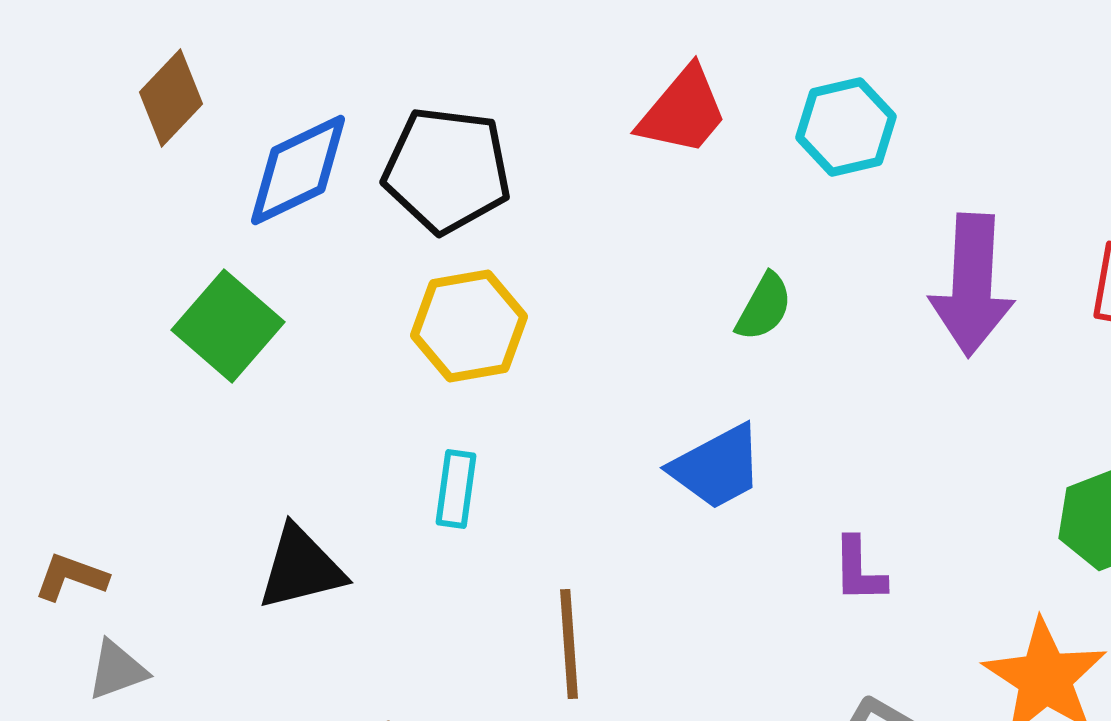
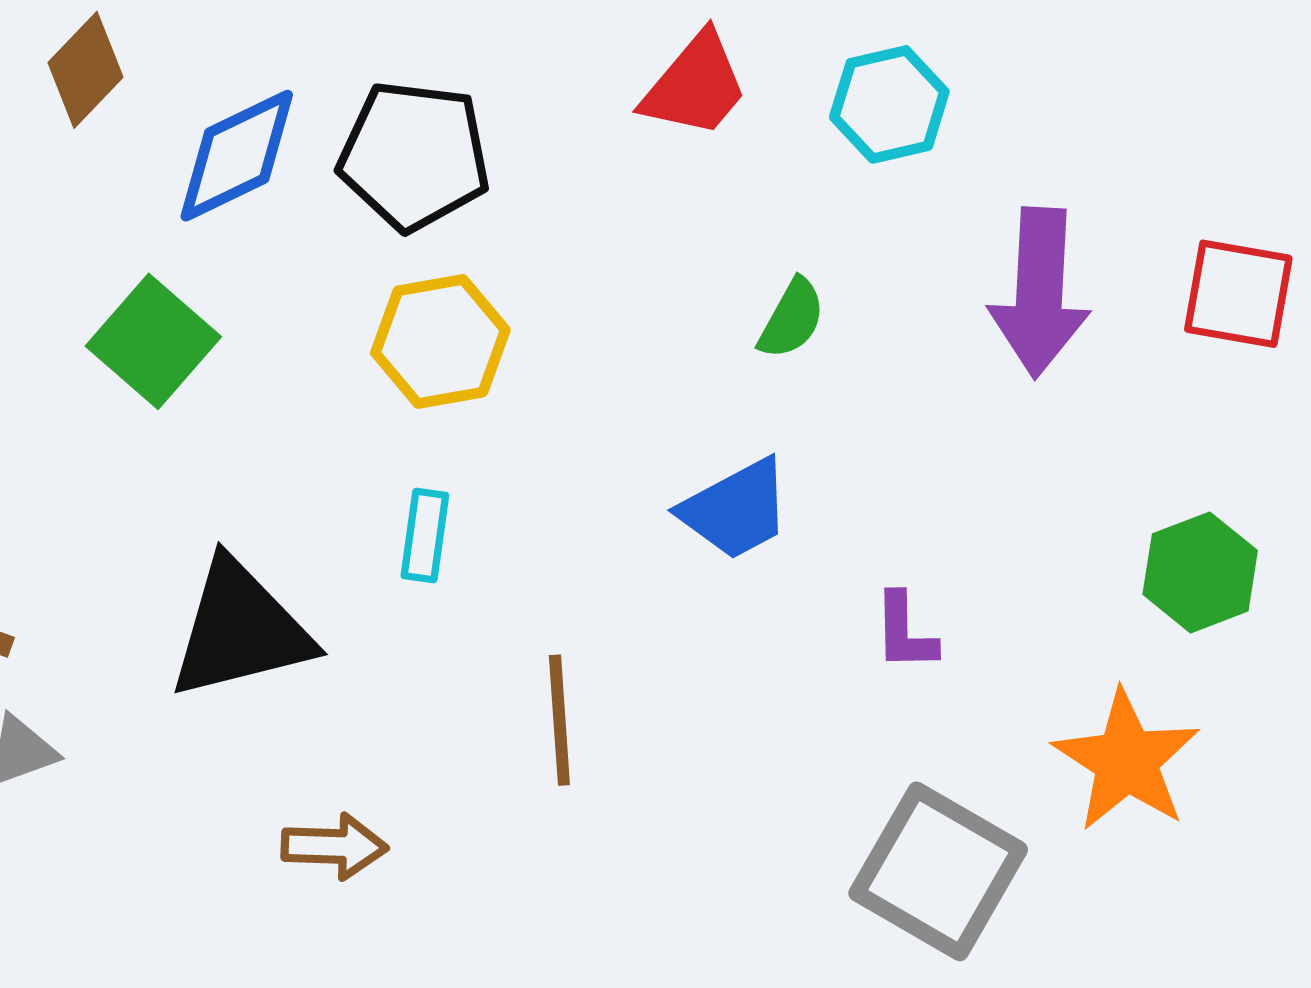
black triangle: (301, 568) -> (240, 630), size x1.4

